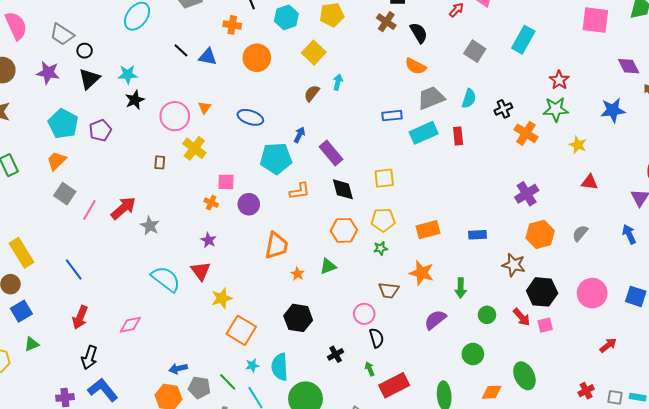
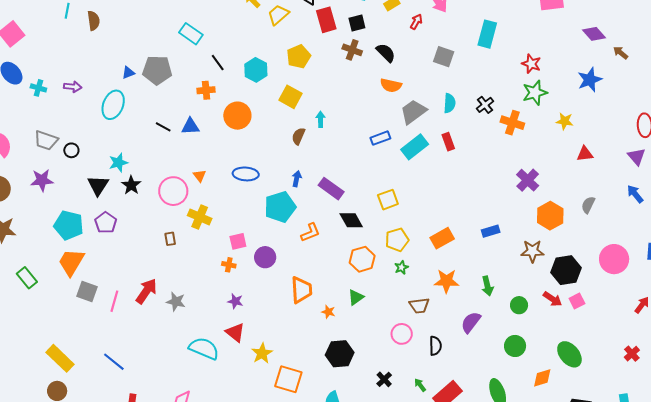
black triangle: (89, 79) -> (98, 185), moved
orange trapezoid: (57, 161) -> (71, 262), size x1.4
black semicircle: (377, 338) -> (435, 346), moved, turned 30

